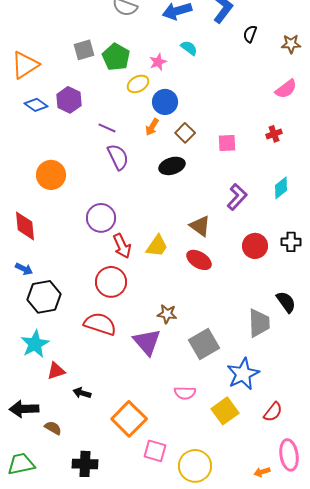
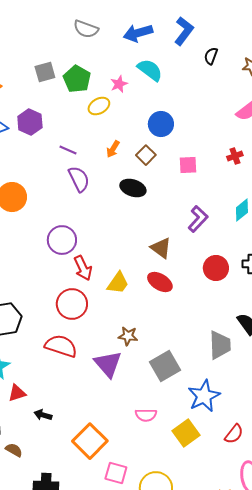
cyan semicircle: (189, 48) -> (150, 70), size x1.5
blue circle: (165, 102) -> (161, 124), moved
black ellipse: (172, 166) -> (133, 188), turned 35
yellow trapezoid: (157, 246) -> (118, 283), moved

